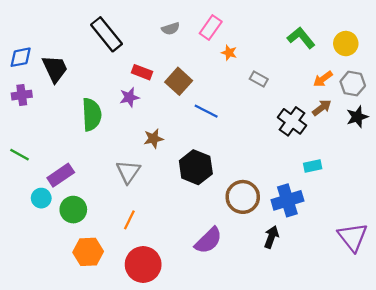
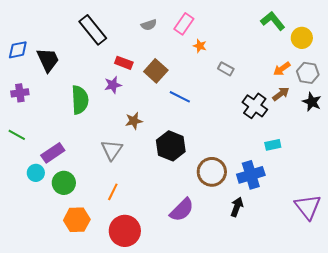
green L-shape: (301, 38) -> (273, 21), moved
purple cross: (22, 95) -> (20, 93), moved
black star: (357, 117) -> (312, 102), turned -30

